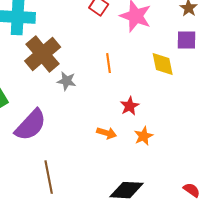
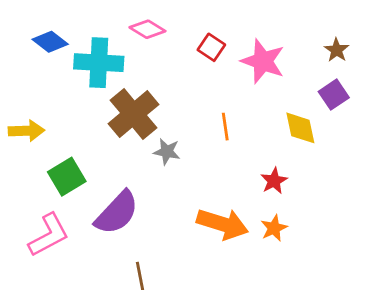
purple square: (187, 40) -> (334, 95), turned -35
red star: (130, 106) -> (274, 181), moved
orange arrow: (107, 133) -> (223, 224), size x1.8

